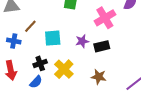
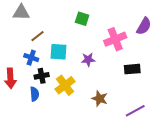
blue cross: (14, 41) -> (31, 58), moved
black rectangle: (102, 46) -> (132, 69), moved
blue semicircle: (36, 82) -> (34, 94), turned -56

